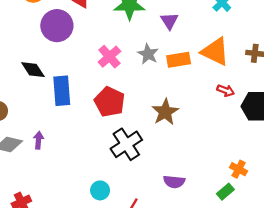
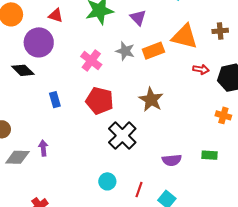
black diamond: (33, 70) -> (23, 70), moved
blue rectangle: (62, 91) -> (55, 100), size x0.6
orange cross: (239, 169) -> (223, 115), moved
green rectangle: (225, 192) -> (209, 155), moved, turned 56

